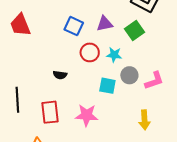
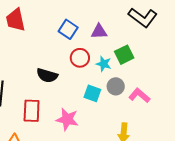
green square: (135, 30) -> (124, 55), moved
black semicircle: (60, 75) -> (47, 75), size x1.5
pink L-shape: (154, 81) -> (139, 95), turned -130

